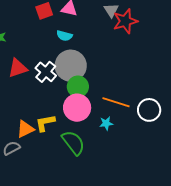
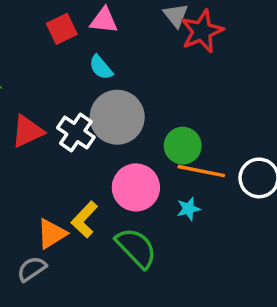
cyan semicircle: (64, 36) -> (101, 67), turned 42
green circle: (78, 87) -> (183, 146), moved
yellow L-shape: (45, 123) -> (84, 219), turned -30

